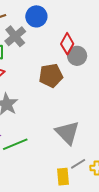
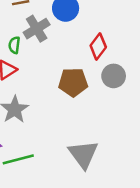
gray circle: (77, 56) -> (114, 76), moved

